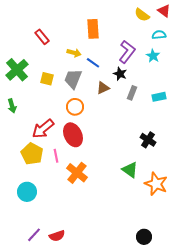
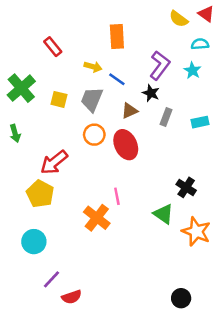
red ellipse: (73, 135) -> (126, 145), moved
black cross: (148, 140) -> (186, 187), moved
pink line: (56, 156) -> (117, 196), moved
purple line: (34, 235) -> (51, 279), moved

